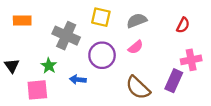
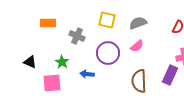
orange rectangle: (22, 21) -> (48, 23), moved
gray cross: (66, 36) -> (77, 36), size x0.7
black triangle: (12, 66) -> (30, 62), turned -32
brown semicircle: (138, 88) -> (139, 81), turned 45

